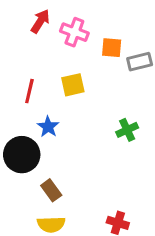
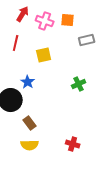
orange square: (112, 48) -> (68, 20), moved
red line: (29, 91) -> (16, 43), moved

